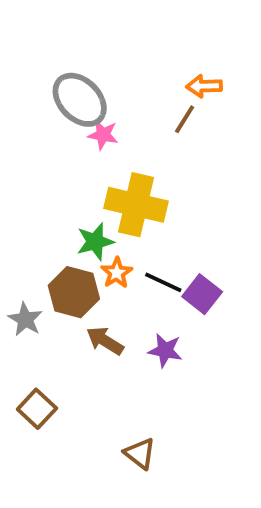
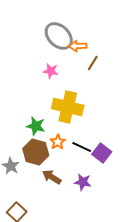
orange arrow: (204, 86) -> (78, 46), moved
gray ellipse: (80, 100) -> (59, 36), moved
green star: (95, 242) -> (36, 126), moved, turned 30

